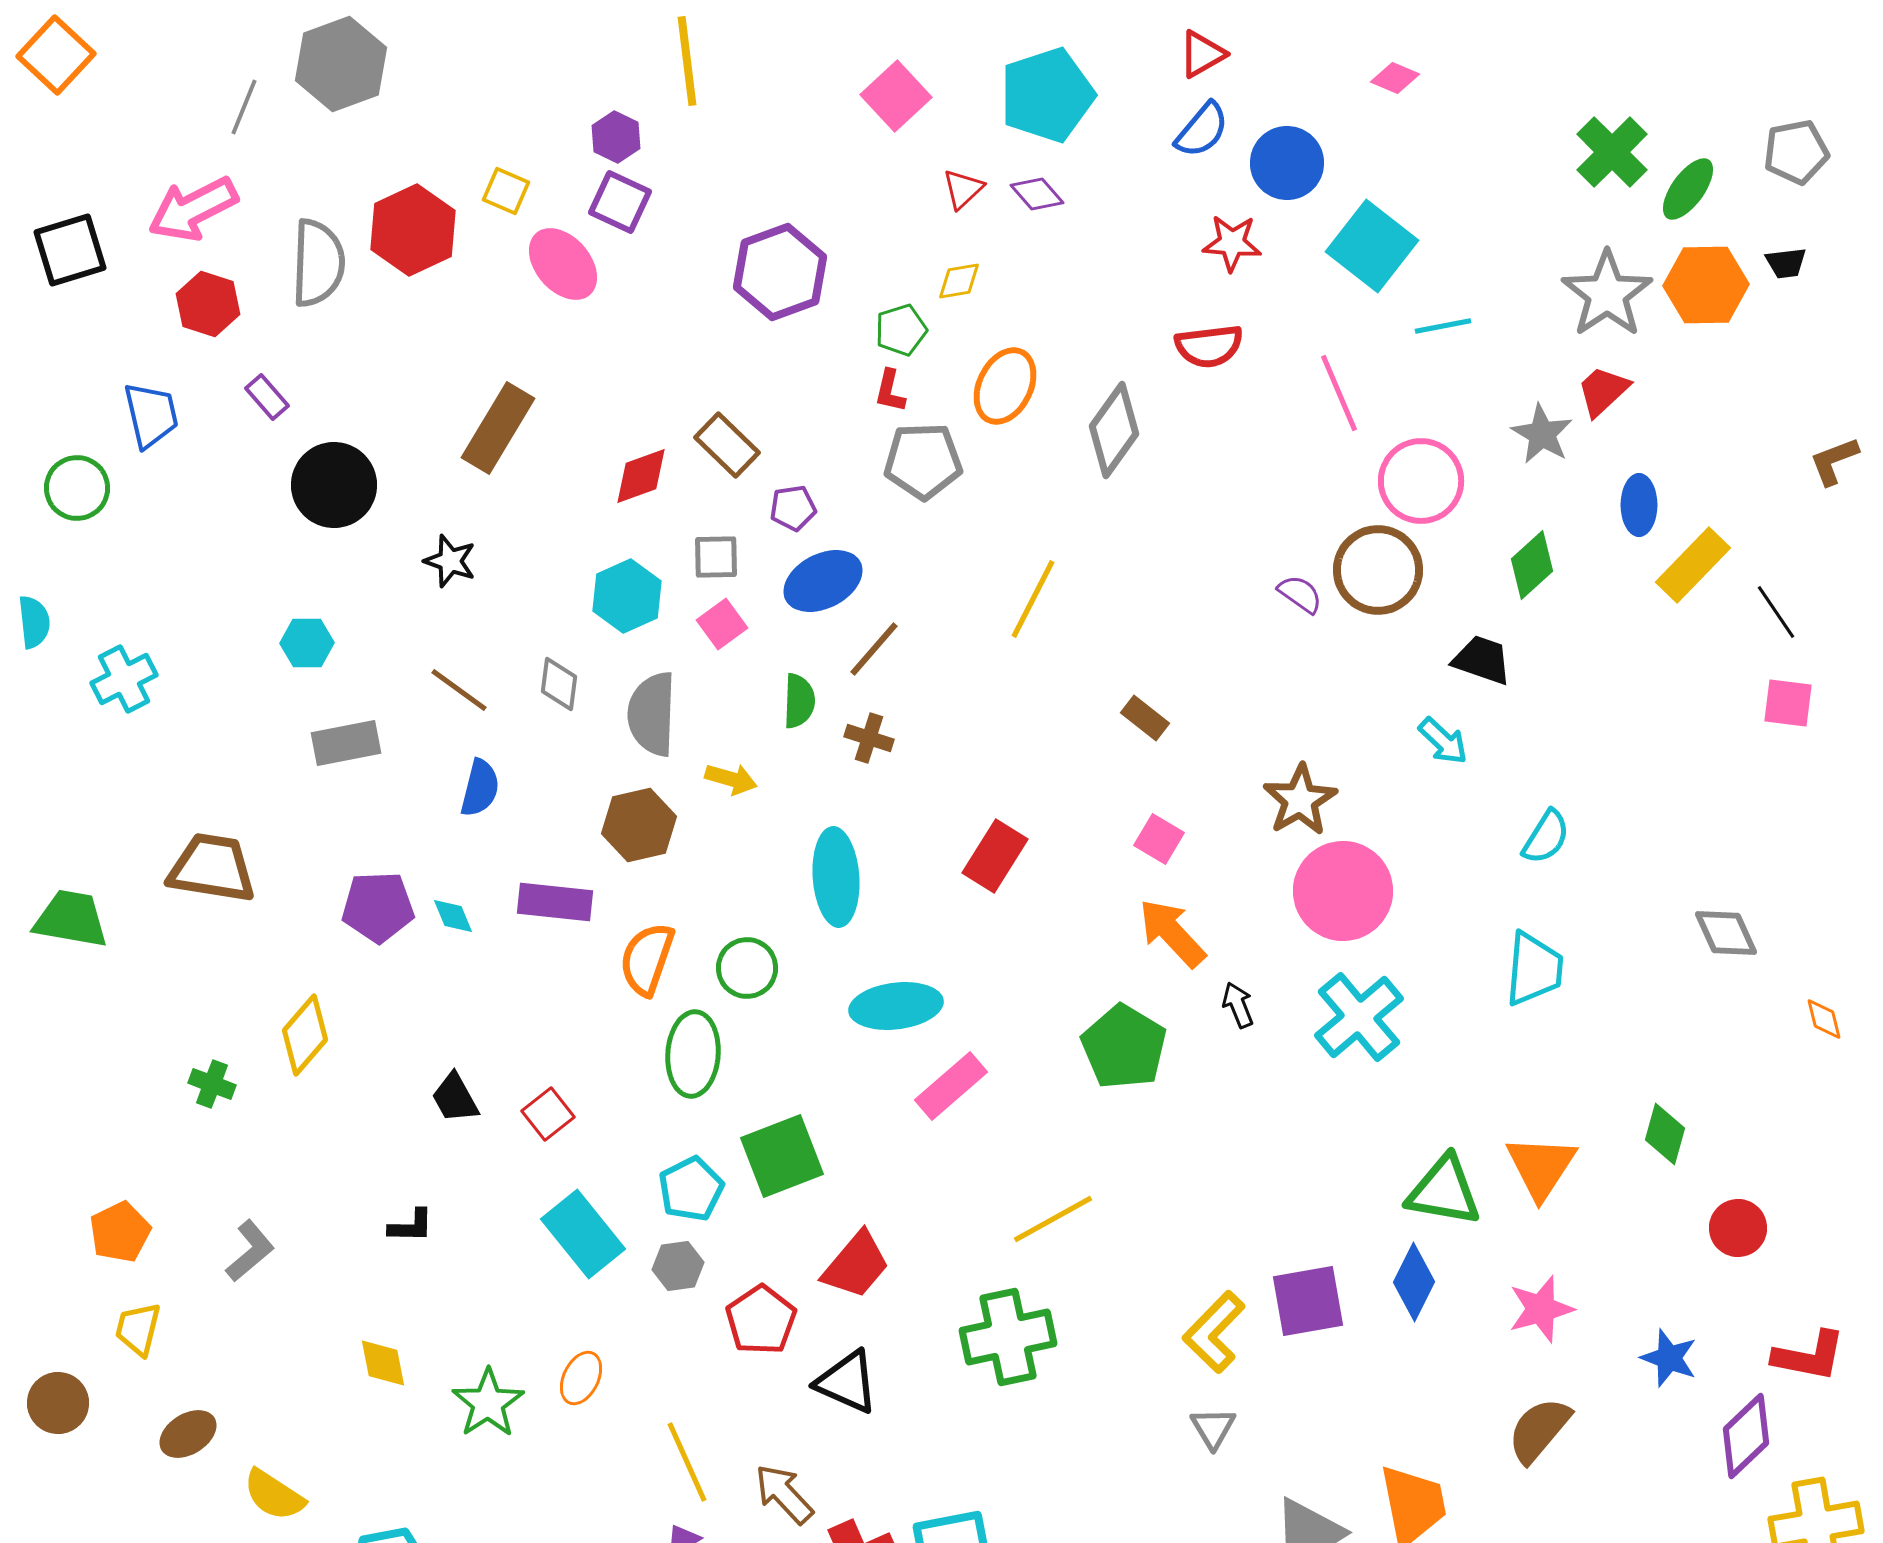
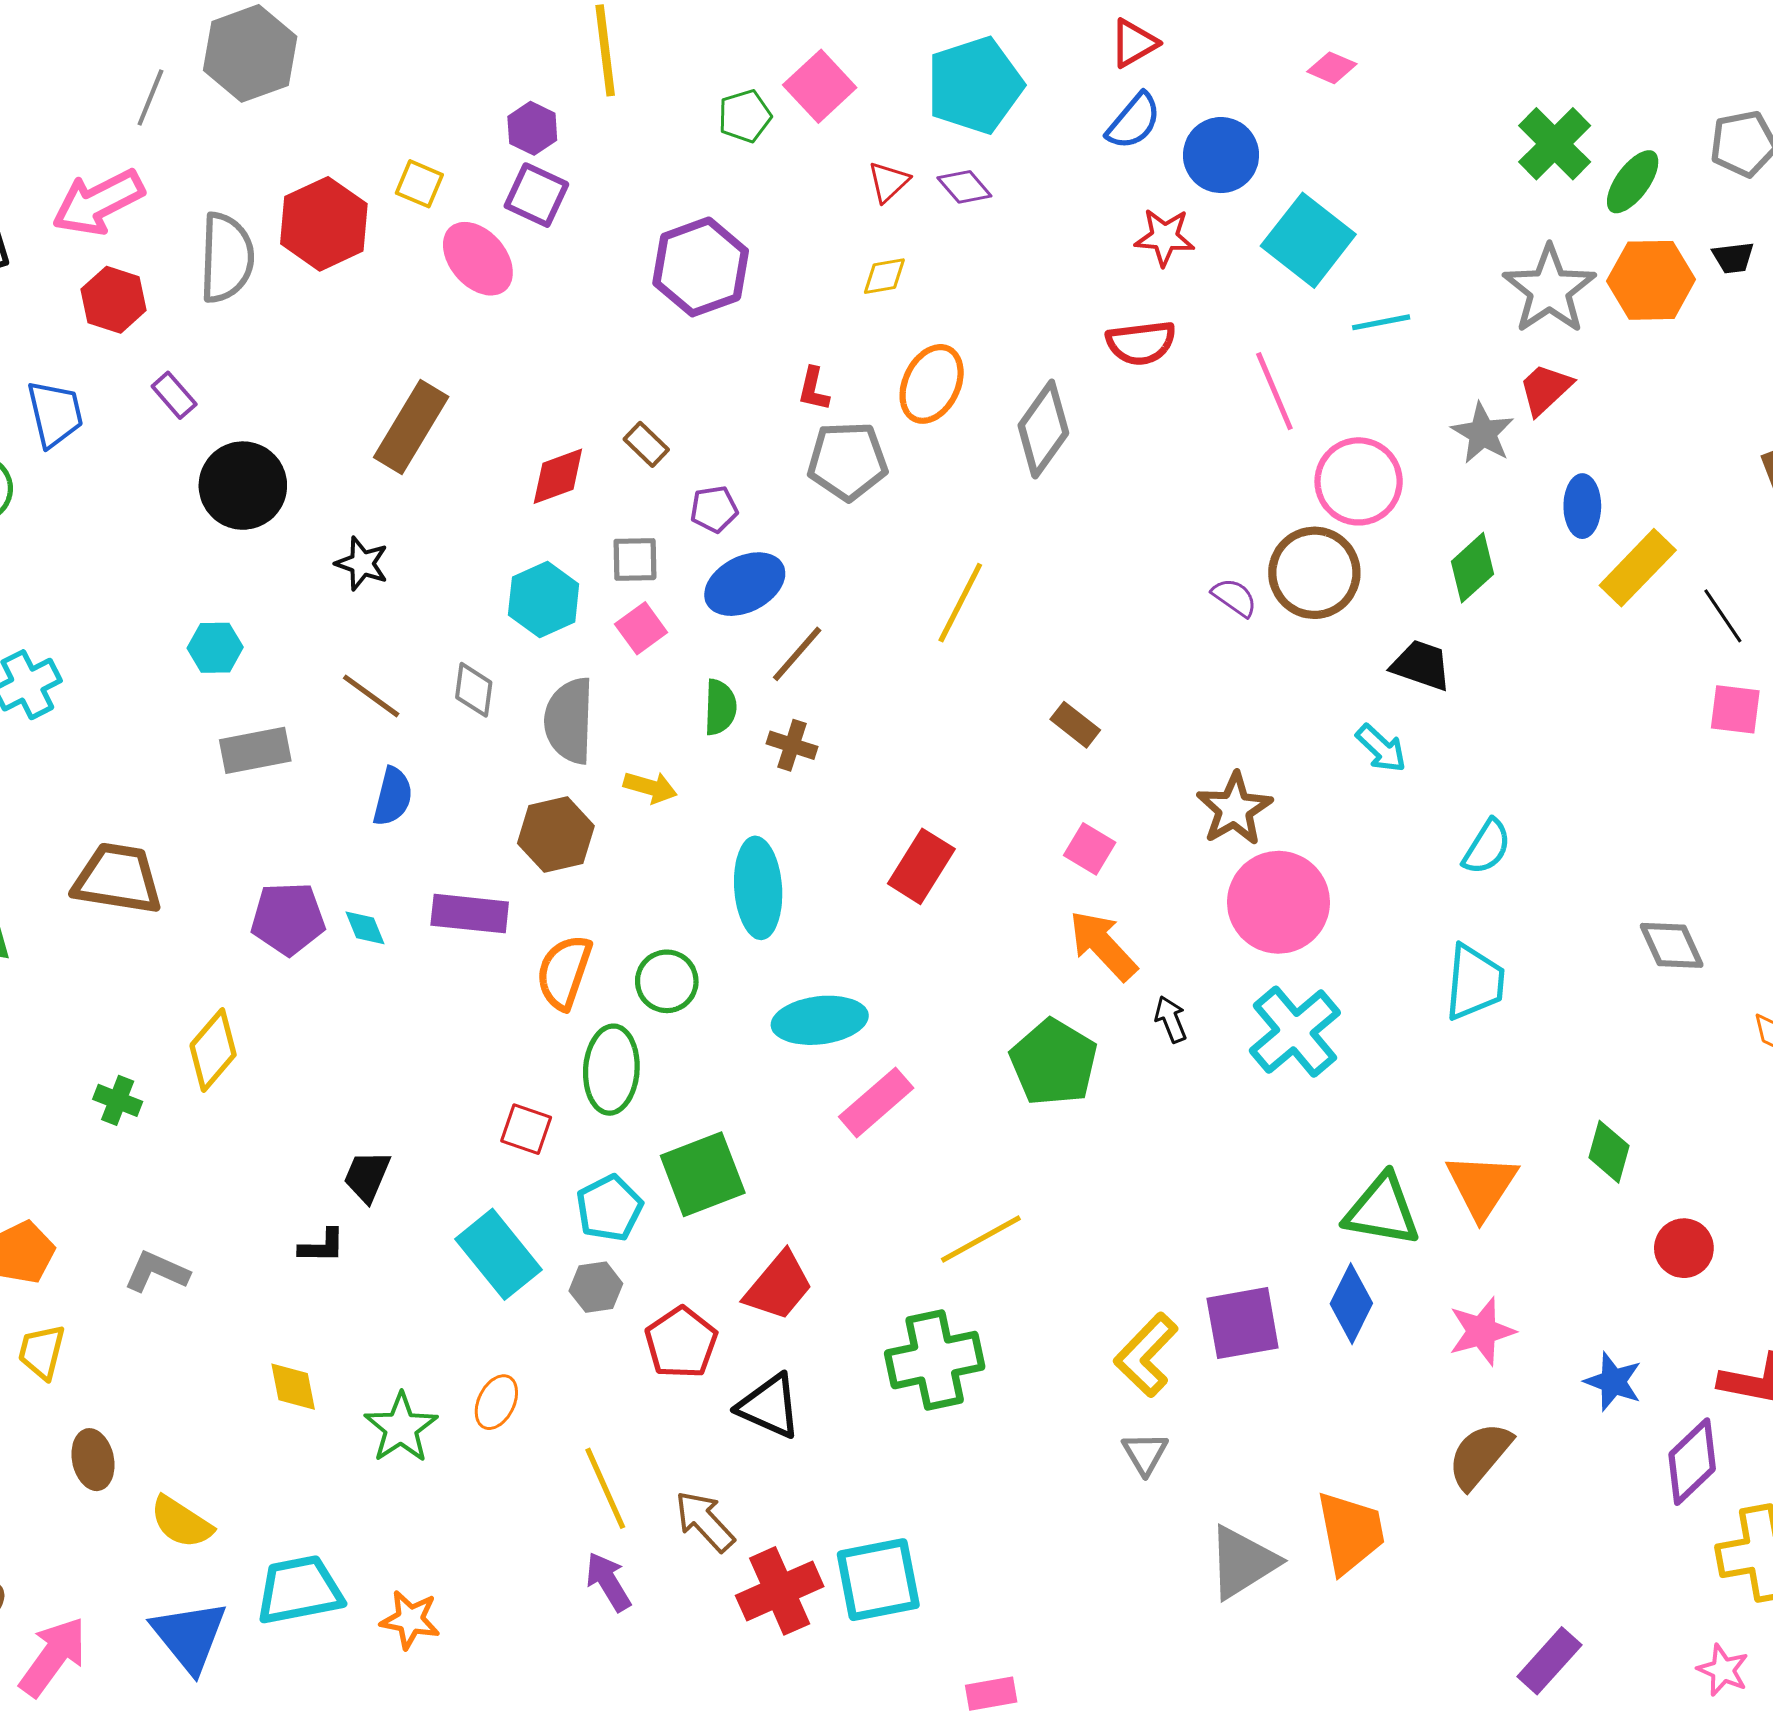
green pentagon: (901, 330) -> (745, 116), moved
brown rectangle: (727, 445) -> (646, 444), size x0.7
black trapezoid: (455, 1098) -> (367, 1176), moved, turned 52
red square: (548, 1114) -> (526, 1129), moved, turned -33
gray L-shape: (250, 1251) -> (157, 1272), turned -116
brown ellipse: (188, 1434) -> (93, 1460), turned -70

